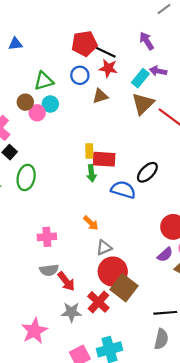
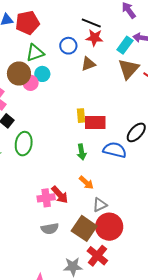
red pentagon: (84, 44) -> (27, 23), moved
brown circle: (25, 102) -> (19, 73), size x1.5
green arrow: (91, 173) -> (82, 152), moved
red arrow: (66, 281) -> (60, 195), moved
brown square: (124, 288) -> (84, 228), moved

